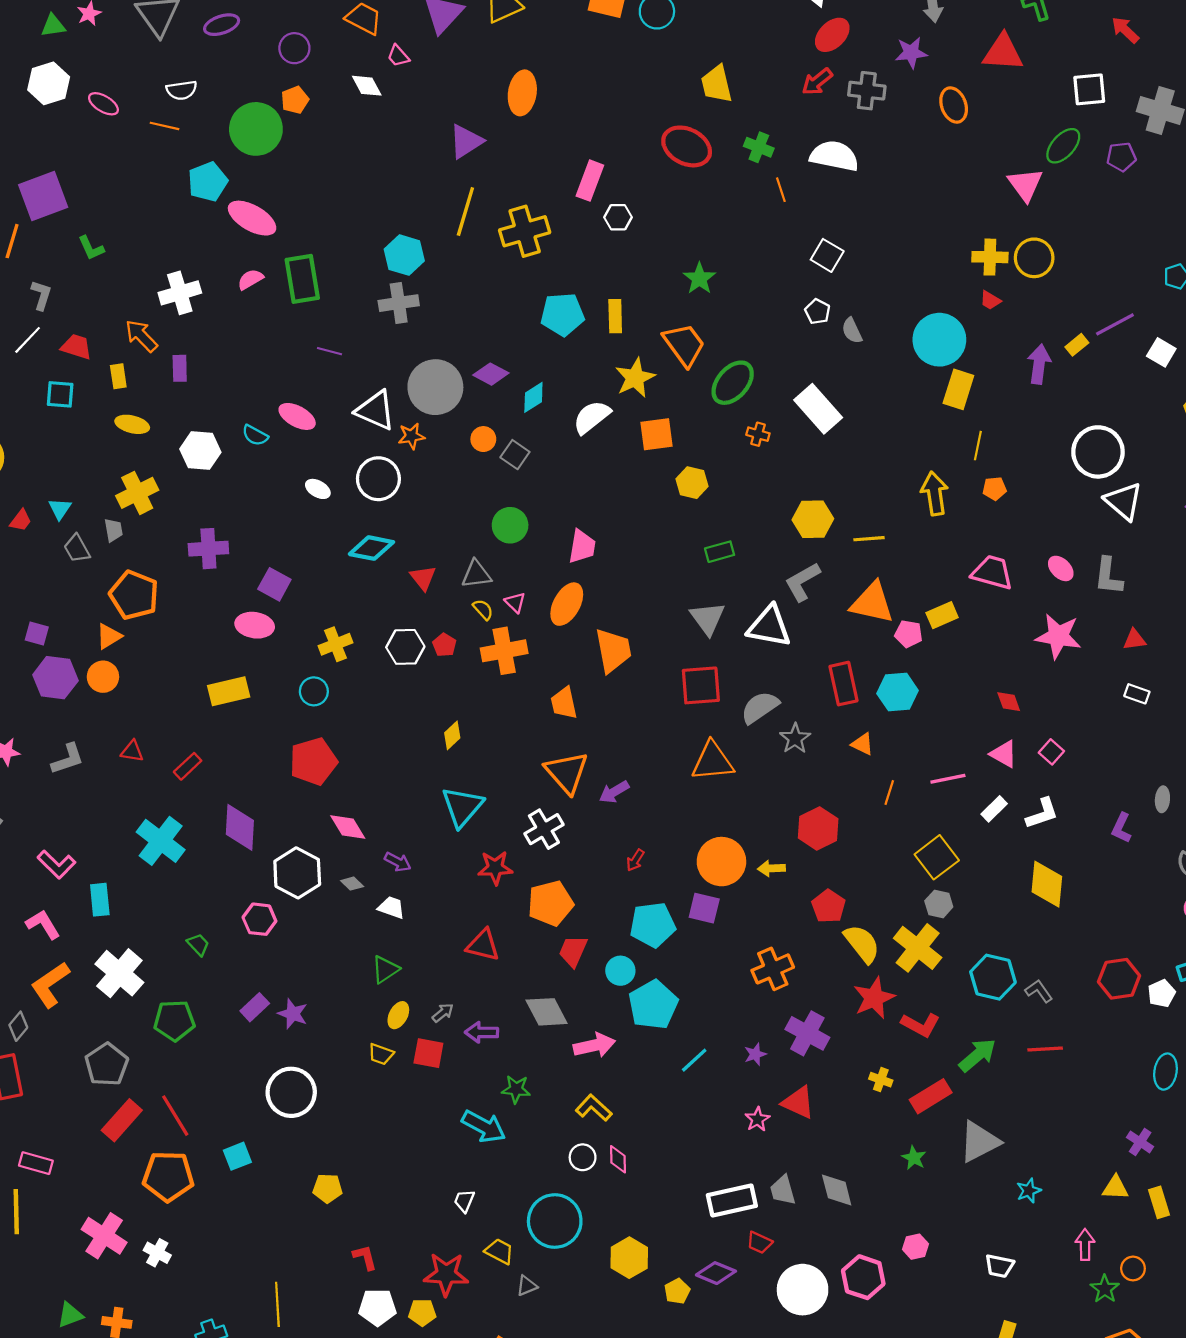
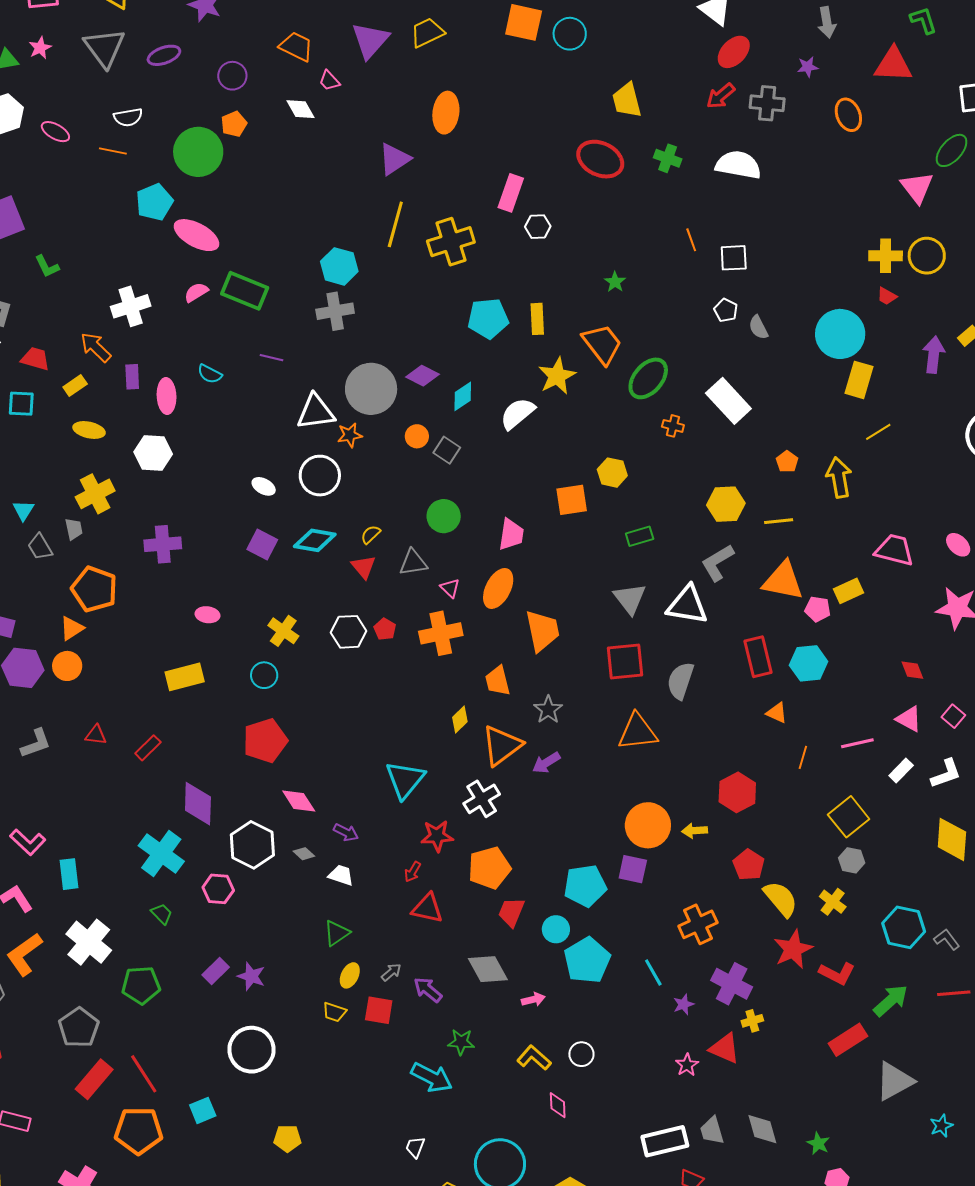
purple star: (911, 53) -> (808, 67), size x0.7
orange line: (781, 190) -> (691, 240), moved
white square: (827, 255) -> (734, 258), turned -32
green star: (699, 278) -> (615, 282), size x0.7
green rectangle: (302, 279) -> (245, 291), turned -57
yellow rectangle: (118, 376) -> (75, 386), turned 65
white triangle: (376, 410) -> (316, 412), turned -30
pink ellipse: (297, 416) -> (167, 396), moved, turned 60
orange square: (657, 434) -> (572, 500), moved
cyan semicircle: (255, 435) -> (210, 374), moved
yellow line: (978, 446) -> (878, 432), turned 48
orange pentagon: (994, 488) -> (787, 462), moved, turned -30
purple square: (274, 584) -> (262, 544), moved
yellow semicircle: (483, 610) -> (371, 534), moved, turned -90
pink ellipse: (255, 625) -> (207, 615), size x0.7
yellow cross: (336, 644) -> (283, 631), turned -32
gray semicircle: (760, 707) -> (680, 681), turned -36
yellow diamond: (452, 735) -> (460, 719), moved
gray star: (795, 738) -> (548, 710), moved
orange triangle: (567, 772) -> (502, 745), turned 36
cyan cross: (161, 841) -> (161, 853), moved
red arrow: (635, 860) -> (413, 872), moved
yellow cross: (918, 948) -> (833, 902), size x0.6
purple arrow: (482, 1032) -> (428, 990), turned 40
pink arrow: (594, 1045) -> (533, 999), size x0.6
cyan line: (694, 1060) -> (653, 972), moved, turned -76
yellow cross: (881, 1080) -> (752, 1021), moved, turned -35
white circle: (583, 1157) -> (581, 1054), moved
green star: (914, 1158) -> (818, 1143), moved

